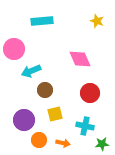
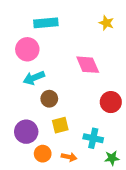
pink circle: (14, 49) -> (27, 49), moved
red circle: (90, 93) -> (111, 102), moved

